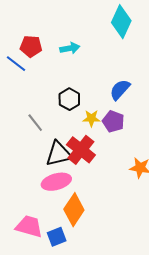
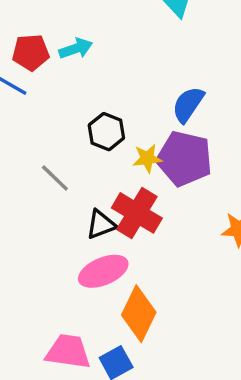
cyan arrow: (70, 48) -> (76, 49), moved
purple pentagon: (113, 121) -> (184, 159), size x1.5
black triangle: (59, 154) -> (101, 224), size x0.7

